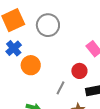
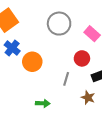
gray circle: (48, 25) -> (59, 24), moved

